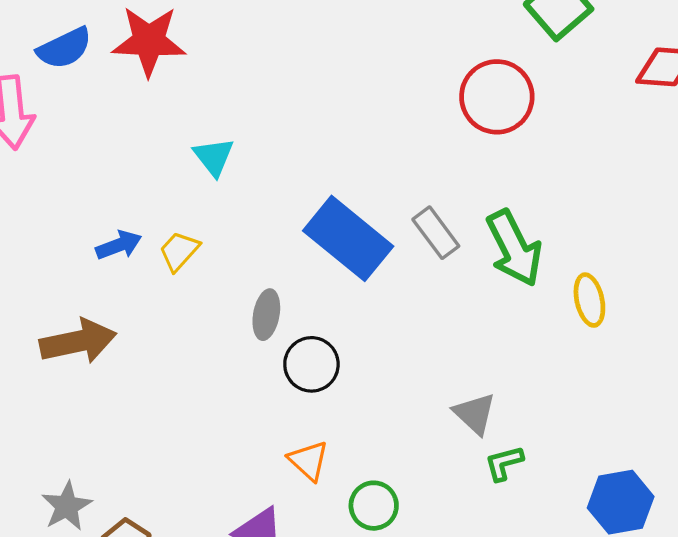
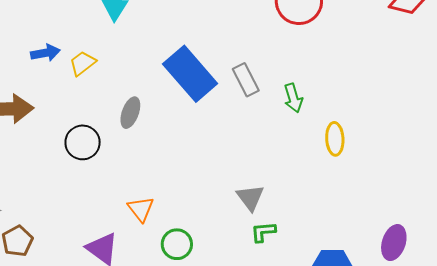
green arrow: (514, 248) -> (293, 98), size x0.6
black circle: (311, 364) -> (83, 142), moved

